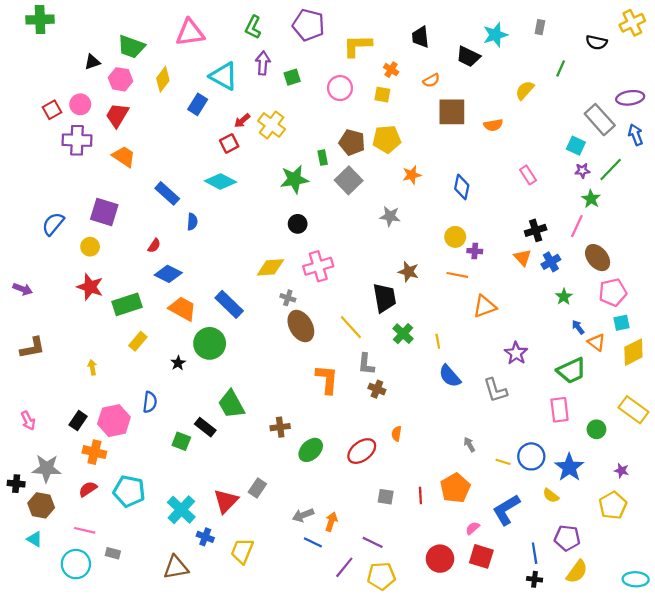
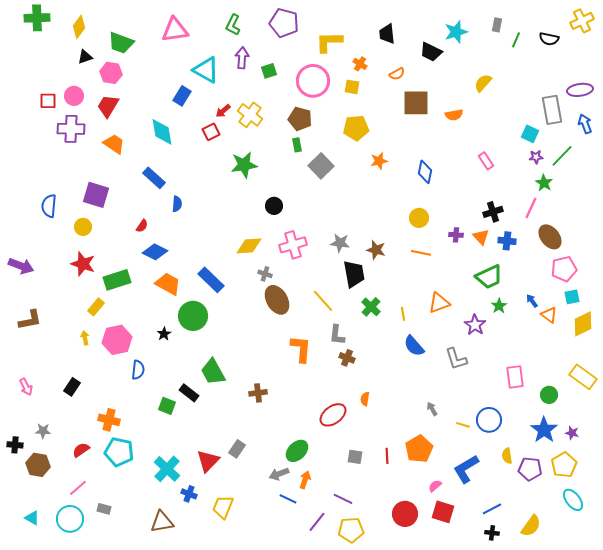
green line: (561, 68) -> (516, 40), moved
yellow diamond: (163, 79) -> (79, 27), moved
pink circle: (340, 88) -> (313, 81), size x1.4
red square: (52, 110) -> (48, 101), turned 30
gray rectangle: (600, 120) -> (552, 110), turned 32
brown pentagon: (352, 142) -> (300, 119), moved
green star: (294, 179) -> (244, 165), moved
cyan diamond: (220, 181) -> (162, 132), moved, turned 52
gray star: (390, 216) -> (340, 243), moved
blue semicircle: (53, 224) -> (49, 206), turned -35
purple cross: (475, 251) -> (456, 235), moved
blue cross: (551, 262) -> (507, 241), turned 36
purple arrow: (23, 289) -> (21, 266), size x1.4
green star: (564, 297) -> (499, 306), moved
orange triangle: (485, 306) -> (439, 303), moved
yellow rectangle: (138, 341) -> (96, 307), moved
green trapezoid: (571, 371) -> (489, 277), moved
pink hexagon: (114, 421) -> (117, 340), moved
green ellipse: (311, 450) -> (297, 451), moved
orange cross: (94, 452) -> (109, 420), moved
blue star: (569, 467) -> (544, 430), moved
gray star: (47, 468) -> (43, 431), size x0.6
yellow semicircle: (551, 496) -> (507, 456), turned 42
pink line: (85, 530) -> (78, 488), turned -54
purple pentagon: (567, 538) -> (530, 469), moved
cyan triangle: (35, 539) -> (32, 518), moved
blue line: (535, 553) -> (492, 509), turned 72
cyan ellipse: (636, 579) -> (573, 500), moved, turned 50

